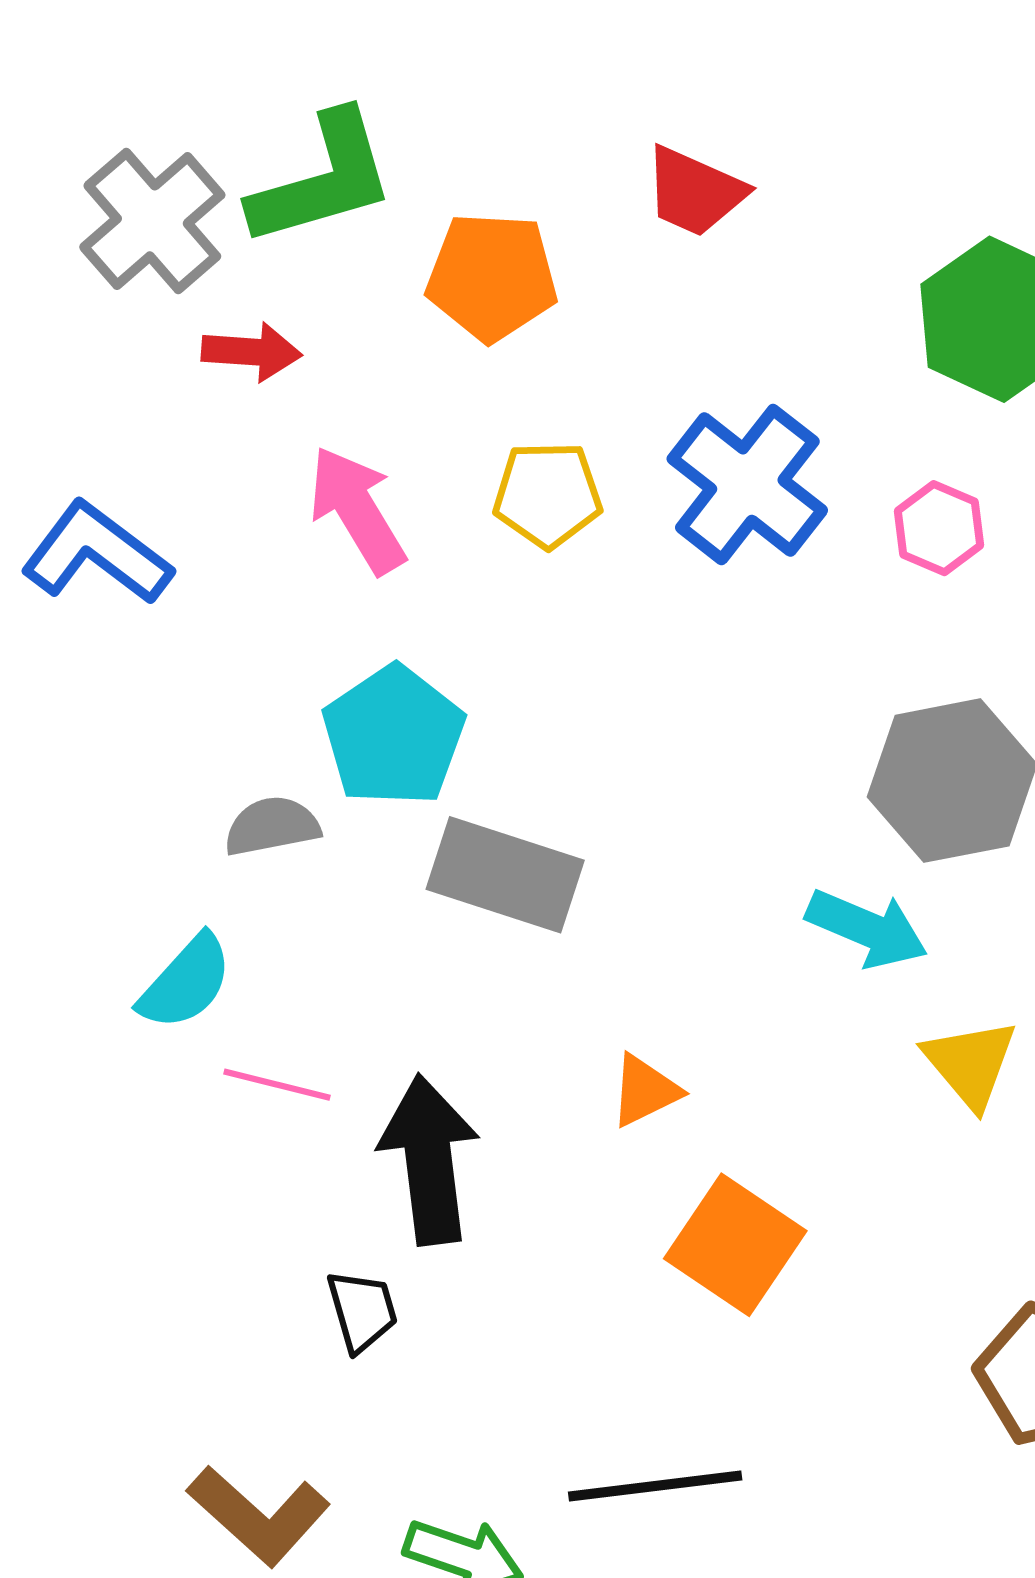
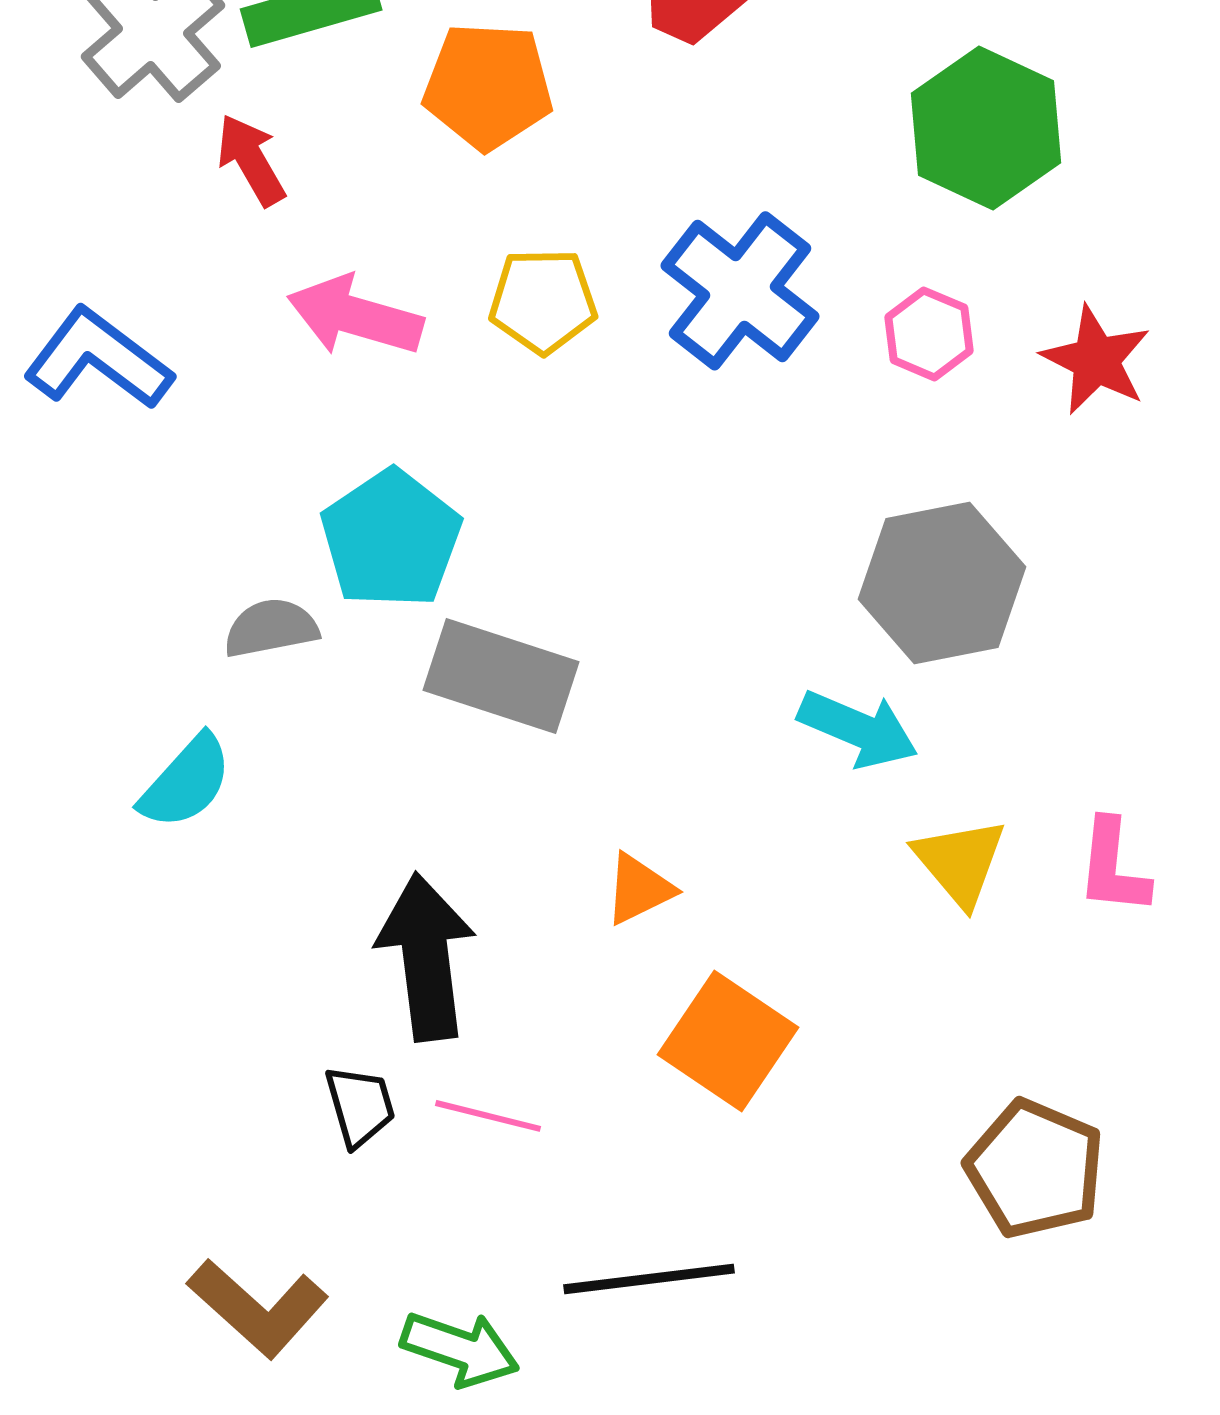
red arrow: (252, 352) -> (251, 160), turned -124
pink arrow: (357, 510) -> (355, 316), turned -43
pink line: (277, 1085) -> (488, 1116), moved

